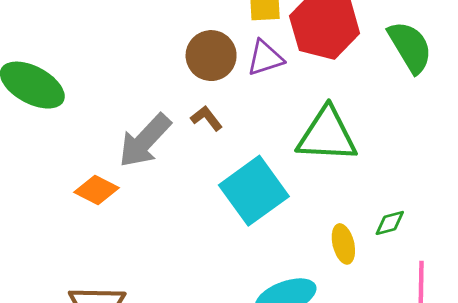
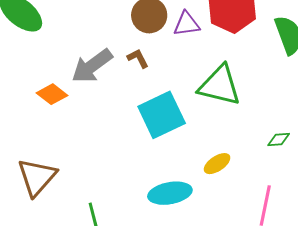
green diamond: (390, 223) -> (279, 140), moved
yellow ellipse: (343, 244) -> (217, 164), turned 60

